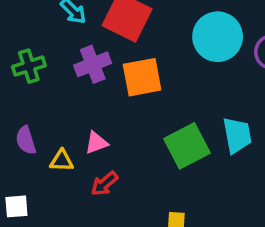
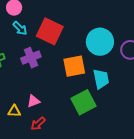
orange square: (142, 77) -> (74, 66), moved
cyan trapezoid: (237, 135) -> (101, 79), moved

